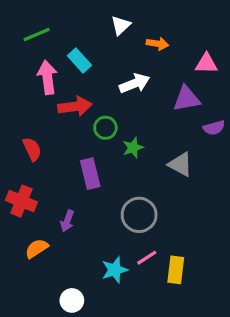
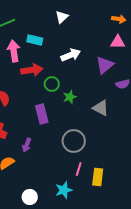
orange arrow: (157, 44) -> (119, 19), moved
cyan rectangle: (79, 60) -> (35, 40), turned -35
purple triangle: (186, 99) -> (105, 65), turned -30
pink line: (147, 258) -> (79, 169), turned -40
cyan star: (115, 270) -> (64, 190), moved

